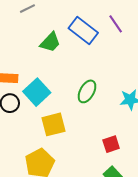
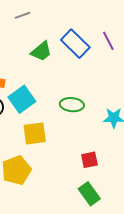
green ellipse: (87, 91) -> (72, 105), turned 60

